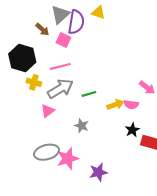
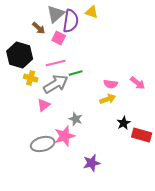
green line: (89, 94) -> (76, 73), moved
pink semicircle: (131, 105) -> (111, 84), moved
pink star: (68, 159) -> (65, 136), moved

